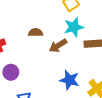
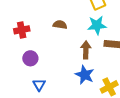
brown arrow: (58, 46) -> (86, 50), moved, turned 114

